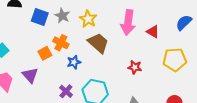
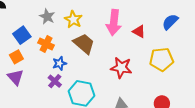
blue square: (40, 17) -> (22, 35), moved, turned 36
orange square: (45, 53) -> (16, 57), moved
red star: (135, 67) -> (121, 68), size x1.5
purple cross: (66, 91) -> (55, 81), moved

